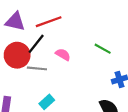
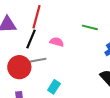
red line: (49, 22) -> (36, 17), turned -40
red circle: (17, 55) -> (19, 67), moved

